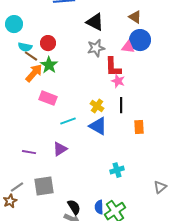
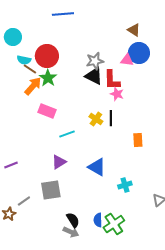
black triangle: (95, 22) -> (94, 76), moved
red circle: (48, 43) -> (47, 56), size x1.5
black line: (121, 105) -> (111, 118), moved
blue triangle: (98, 126) -> (97, 167), moved
purple line: (29, 152) -> (11, 165), moved, turned -32
cyan cross: (117, 170) -> (125, 185), moved
gray square: (44, 186) -> (51, 190), moved
gray line: (17, 187) -> (24, 201), moved

